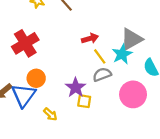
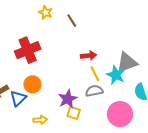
cyan star: (122, 54) -> (116, 75), turned -30
blue triangle: (24, 95) -> (18, 98), size x0.7
yellow arrow: (50, 114) -> (40, 120), turned -56

